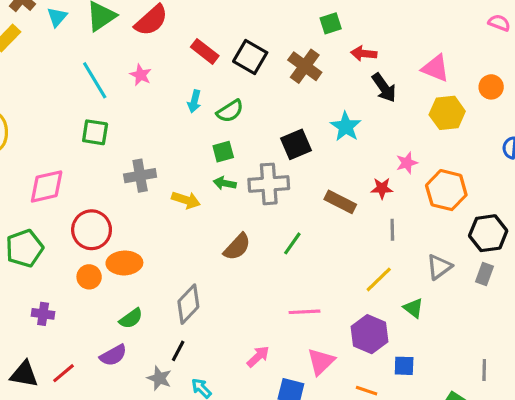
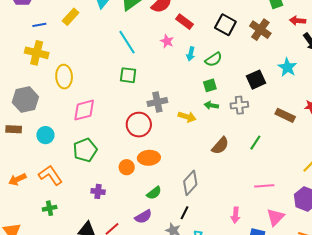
red rectangle: (205, 51) -> (184, 22), moved
pink star: (141, 75) -> (167, 41), moved
gray cross: (269, 184) -> (239, 105), size x0.7
pink diamond: (47, 186) -> (84, 110), moved
red circle: (92, 230) -> (139, 125), moved
pink arrow: (258, 357) -> (235, 215), turned 140

